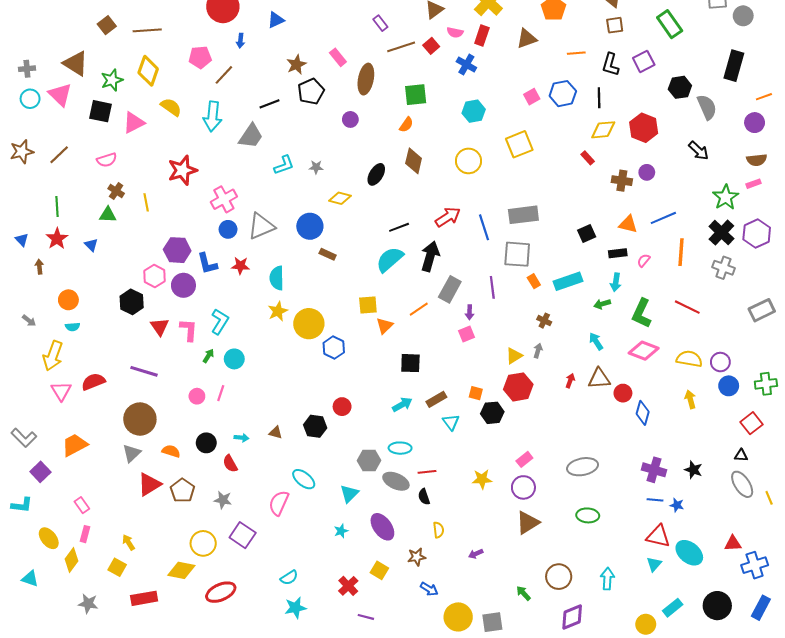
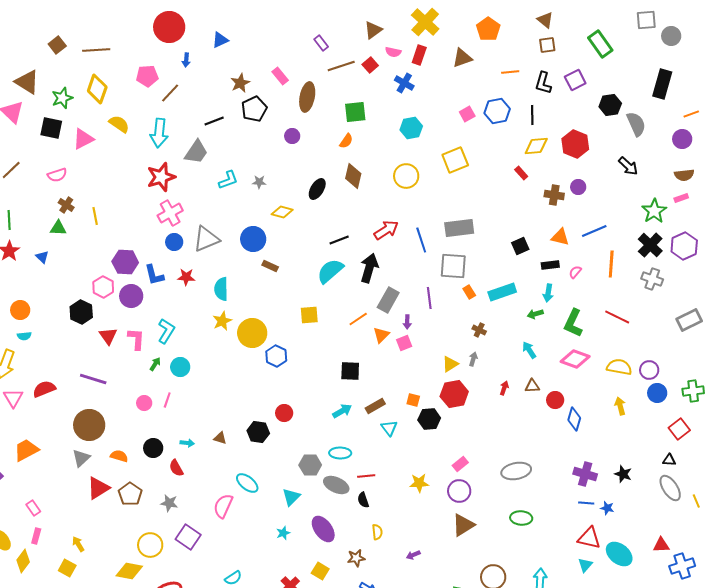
red star: (182, 170) -> (161, 177), moved
orange triangle: (385, 326) -> (381, 335), moved
brown triangle: (599, 379) -> (532, 386), size x0.7

